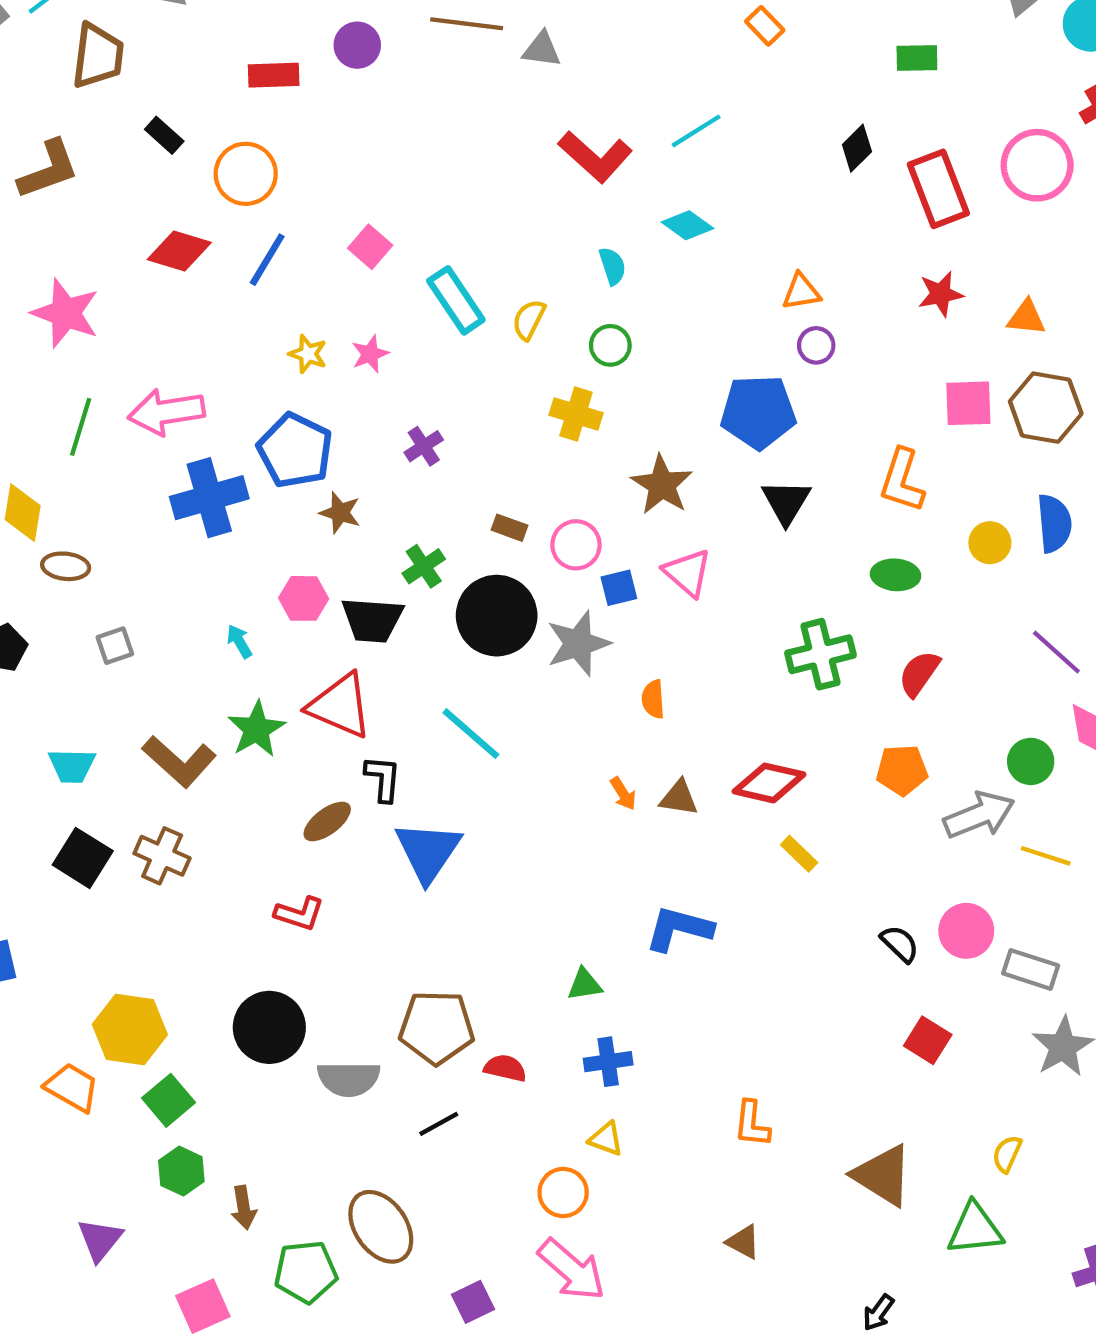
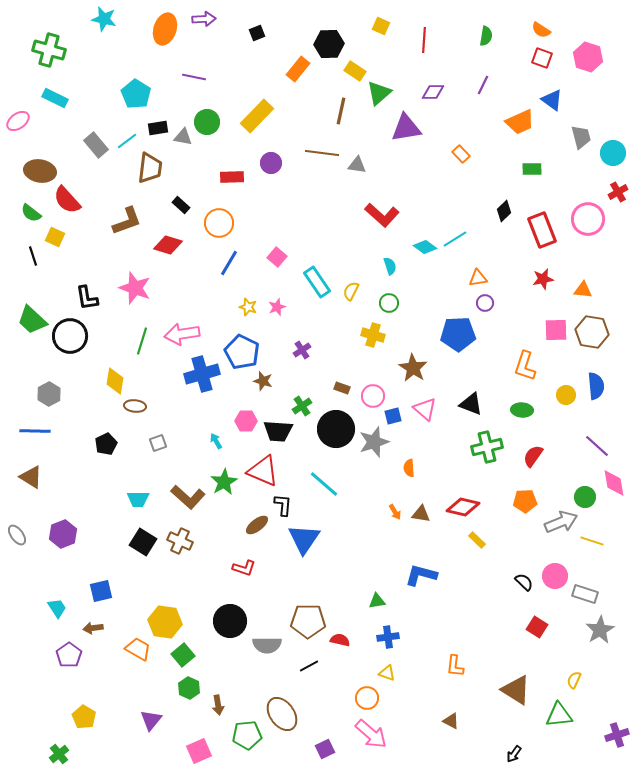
cyan line: (696, 131) -> (455, 239), moved
red diamond: (179, 251) -> (168, 245), moved
black triangle: (786, 502) -> (471, 404), moved, turned -40

